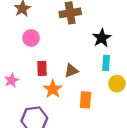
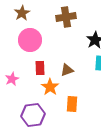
pink circle: (31, 38) -> (30, 40), size x1.5
orange rectangle: (85, 100) -> (72, 104), moved

